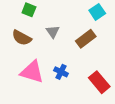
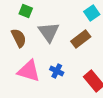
gray triangle: (53, 32) -> (49, 32), size x1.6
brown semicircle: (22, 38) -> (19, 38), turned -144

